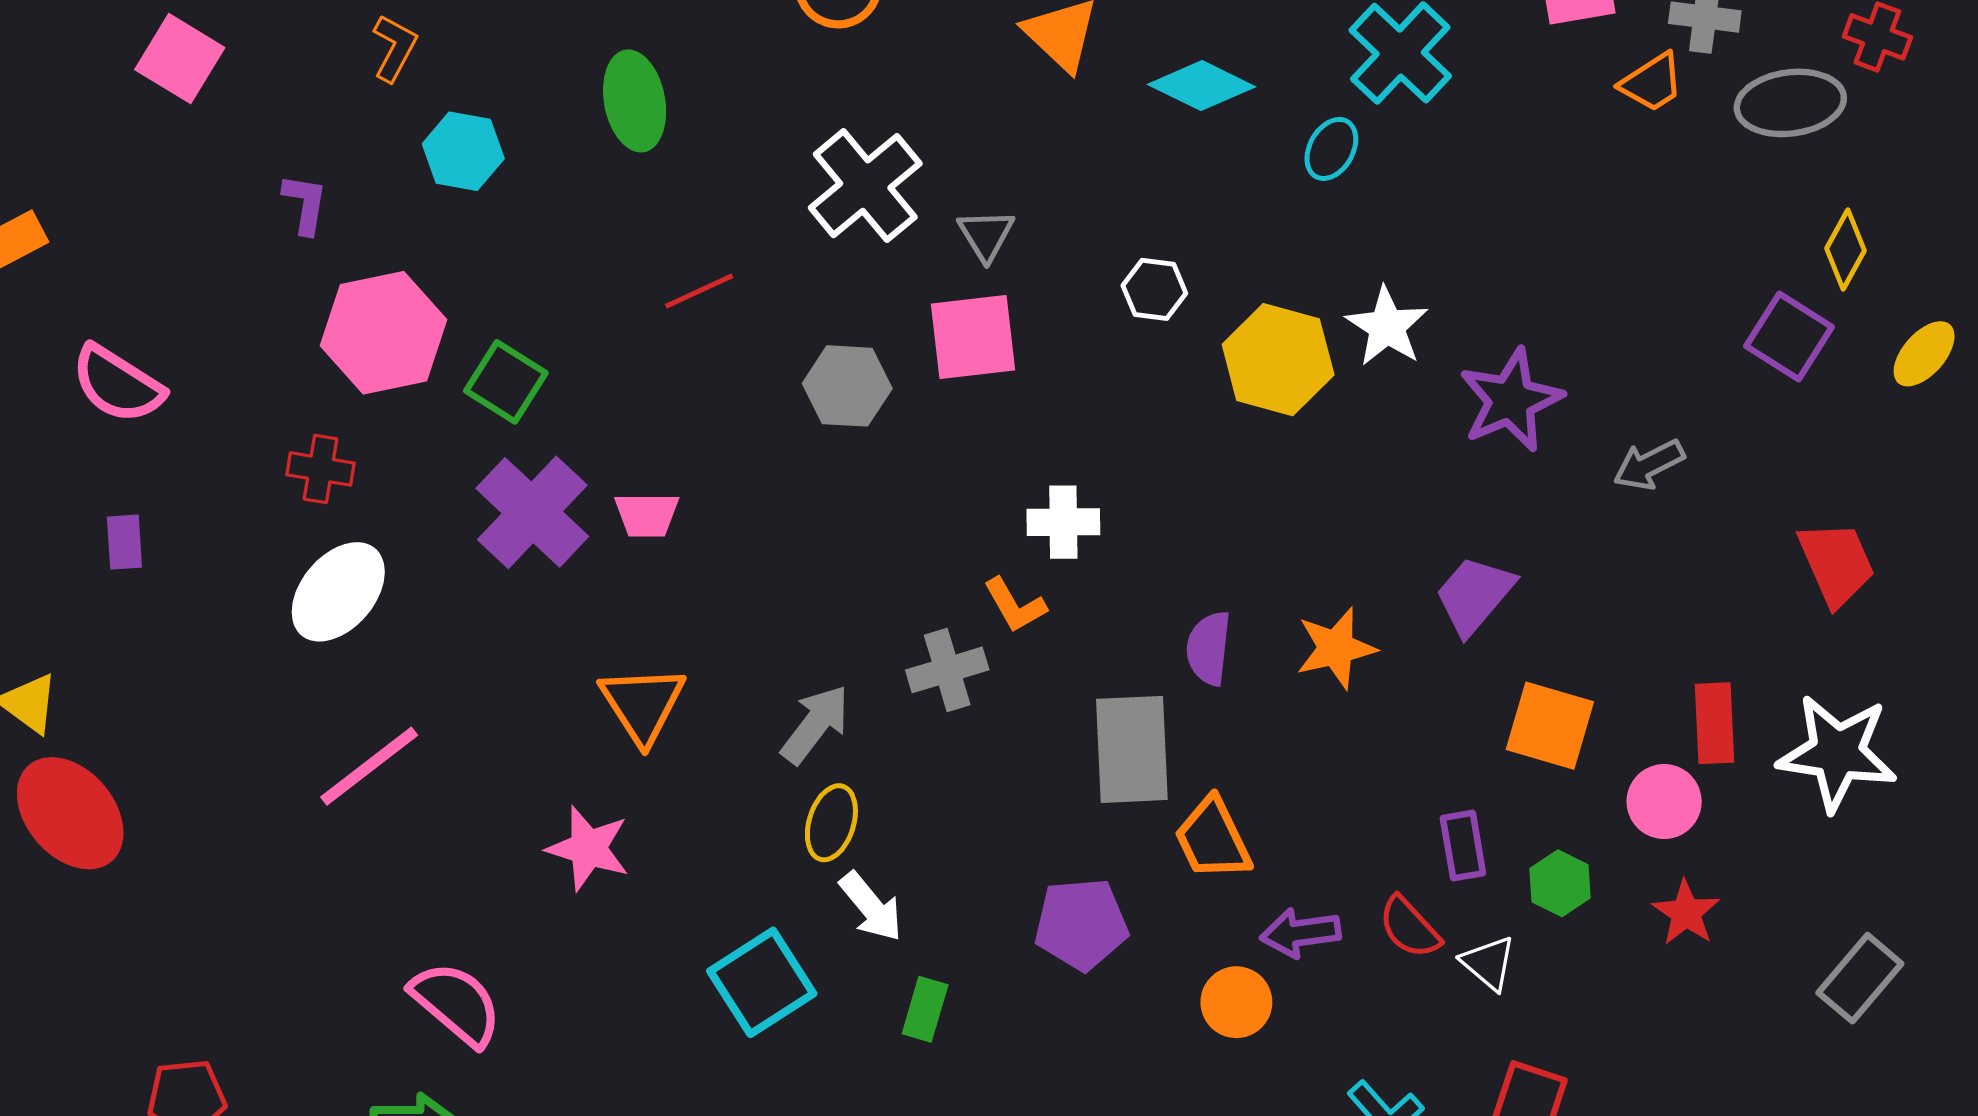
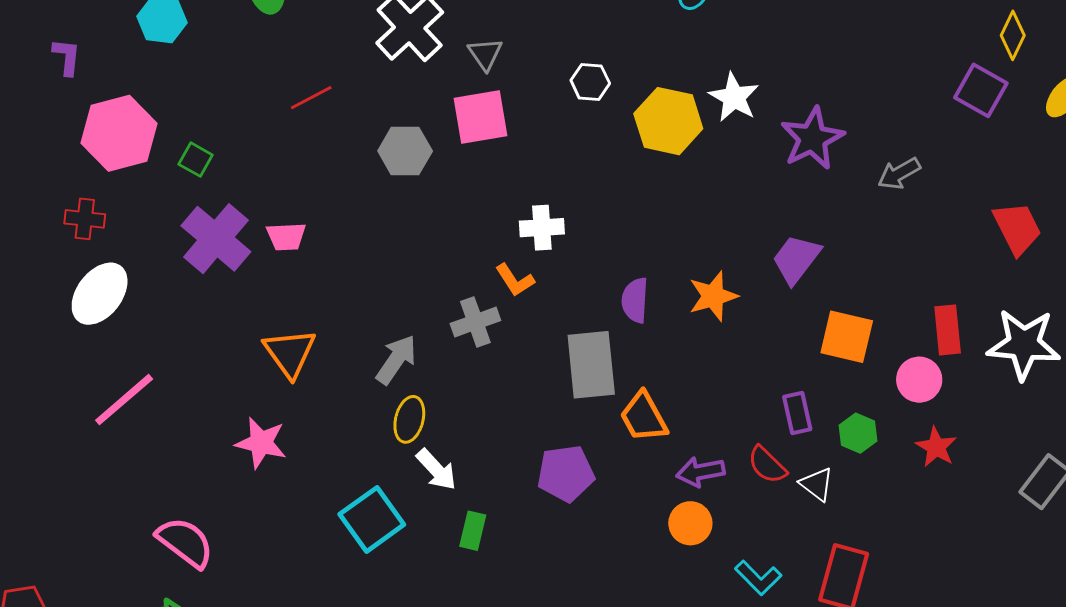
green square: (506, 382) -> (196, 160), size x0.7
orange circle: (1236, 1002) -> (690, 523), moved

